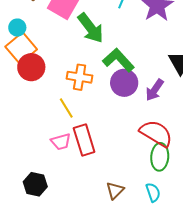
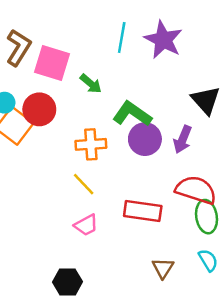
green arrow: (91, 28) -> (91, 84), size x0.6
red circle: (31, 67) -> (39, 109), moved
red rectangle: (84, 140) -> (143, 211), moved, turned -52

